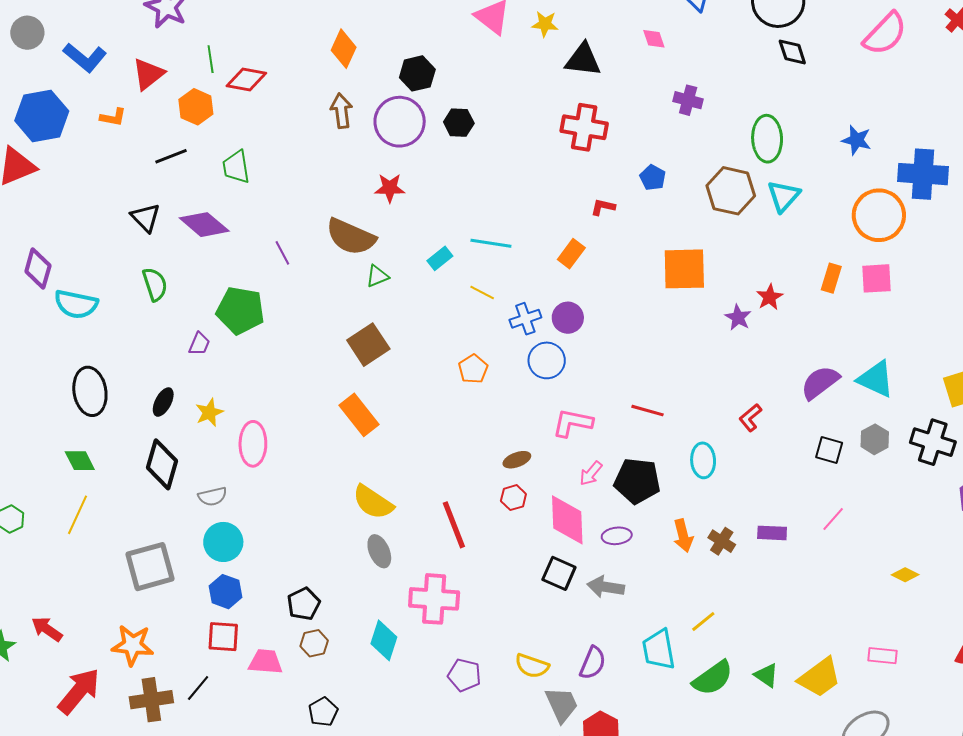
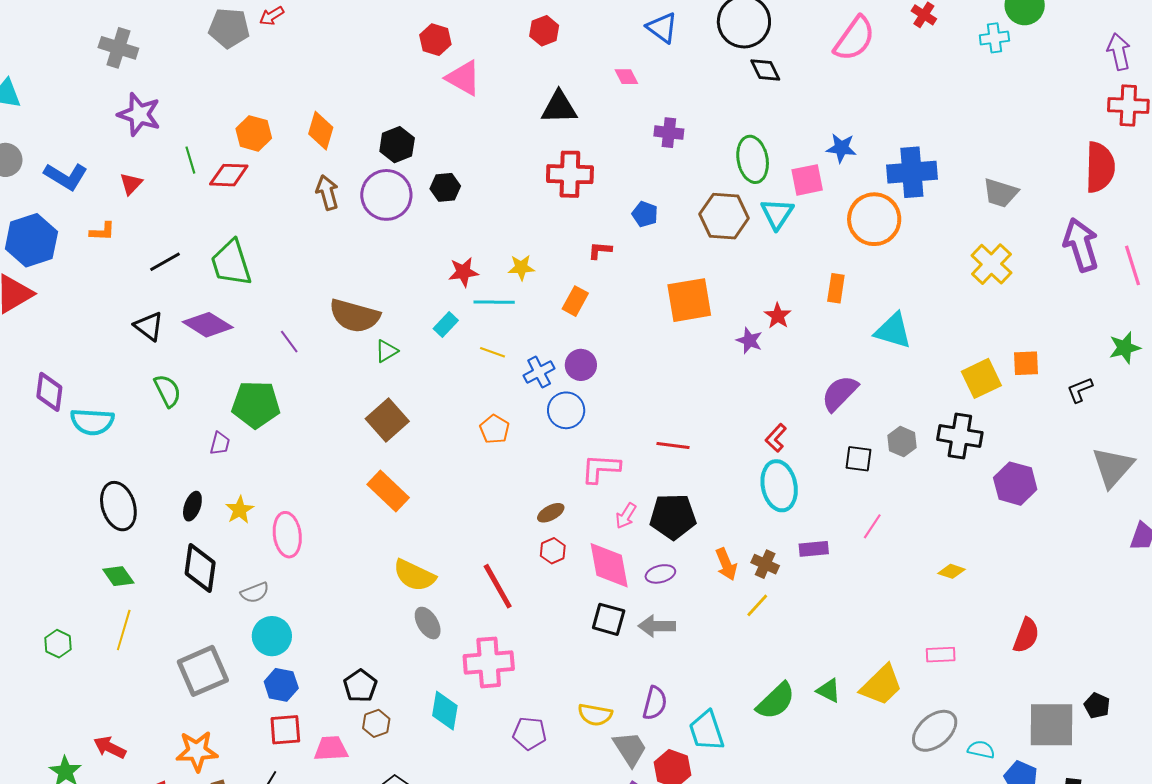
yellow star: (545, 24) -> (521, 267), moved
red triangle: (148, 74) -> (131, 184), size x0.7
orange hexagon: (196, 107) -> (254, 133), moved
green trapezoid: (236, 167) -> (231, 263), size x1.4
red star: (390, 188) -> (463, 272), moved
pink square: (877, 278) -> (807, 180), moved
cyan triangle: (876, 379) -> (893, 331), moved
cyan ellipse: (703, 460) -> (779, 486), moved, size x1.4
yellow line: (703, 622) -> (757, 605), moved
cyan trapezoid: (659, 650) -> (707, 731), moved

